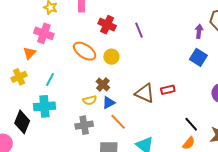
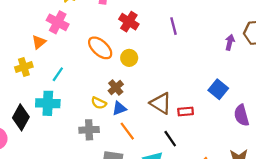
purple line: (139, 30) -> (173, 26), moved
blue square: (198, 57) -> (218, 89), moved
red rectangle: (168, 90) -> (186, 111), moved
yellow semicircle: (90, 100) -> (99, 103), turned 32
black line: (191, 124) -> (170, 139), moved

